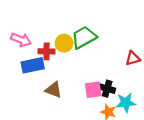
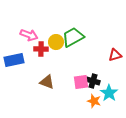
pink arrow: (21, 40) -> (29, 35), moved
blue rectangle: (33, 65) -> (14, 60), moved
cyan star: (126, 103) -> (109, 93), turned -30

